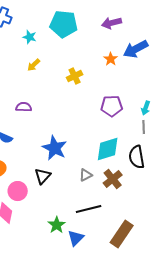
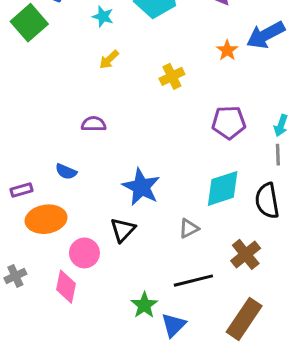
brown cross: (113, 179) -> (246, 254), moved

